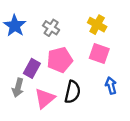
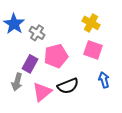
gray cross: (51, 28) -> (37, 33), moved
black semicircle: (72, 92) -> (68, 86), turned 55

